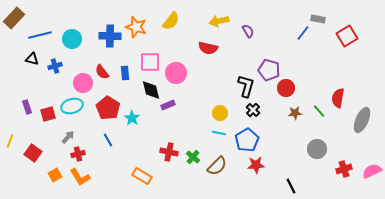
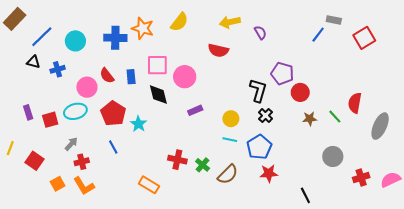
blue line: (40, 35) -> (42, 37), turned -30
purple rectangle: (168, 105) -> (195, 110), moved

